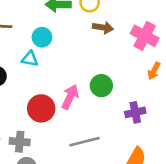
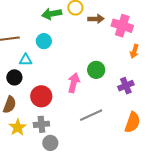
brown arrow: (103, 28) -> (96, 19), moved
cyan triangle: (30, 59) -> (26, 60), moved
red circle: (41, 108) -> (41, 96), moved

